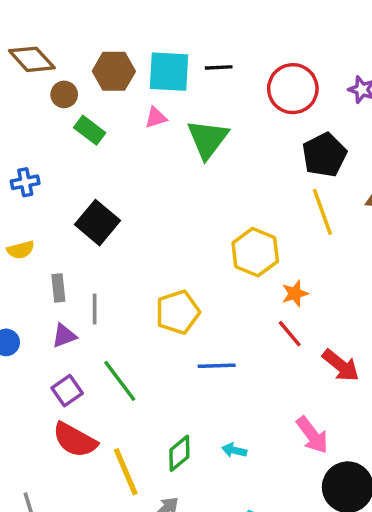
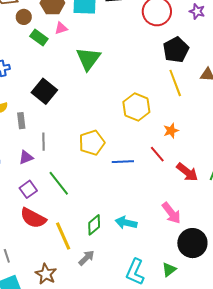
pink triangle: (156, 118) -> (61, 28), moved
green triangle: (208, 139) -> (88, 59), moved
gray rectangle: (58, 288) -> (21, 121), moved
orange star: (295, 294) -> (171, 131), moved
blue line: (217, 366) -> (123, 162), moved
cyan arrow: (234, 450) -> (126, 223), size x1.5

